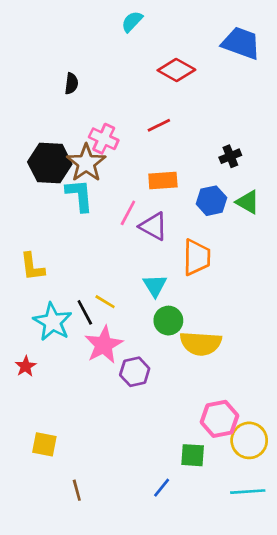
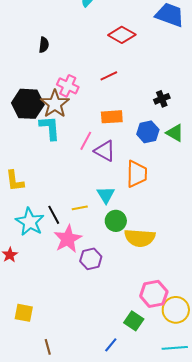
yellow line: (105, 302) -> (80, 208), moved, turned -42
green square: (193, 455) -> (134, 321), turned 30

